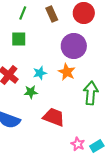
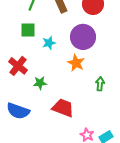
cyan star: (40, 73) -> (49, 43), moved
green arrow: (91, 93) -> (100, 84), size x0.6

